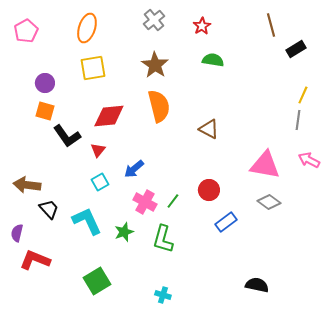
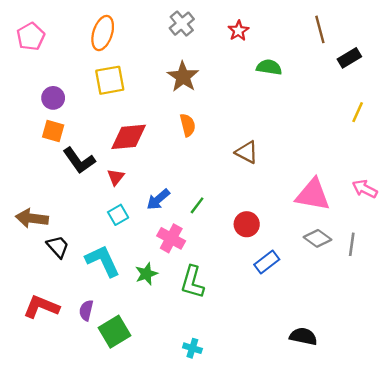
green semicircle: (213, 60) -> (269, 67), moved
orange semicircle: (159, 106) -> (188, 125), size x0.6
gray line: (298, 120) -> (352, 244), moved
green line: (173, 201) -> (197, 205), moved
purple semicircle: (17, 233) -> (86, 310), moved

